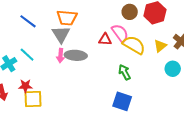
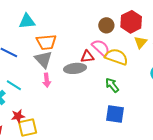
yellow triangle: (160, 46) -> (140, 42), moved
gray ellipse: (76, 55) -> (75, 68), moved

